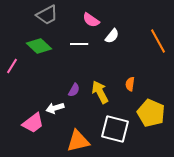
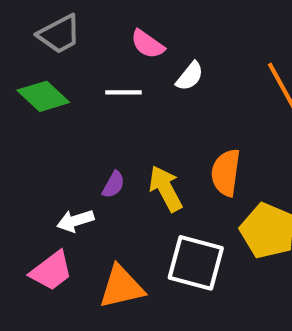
orange semicircle: (130, 84) -> (226, 173), size x1.6
pink trapezoid: (33, 123) -> (51, 271), moved

